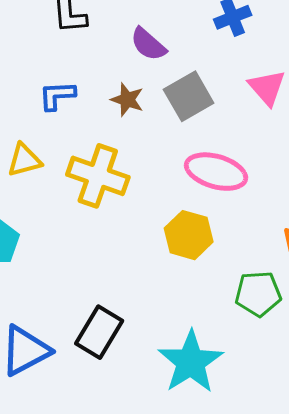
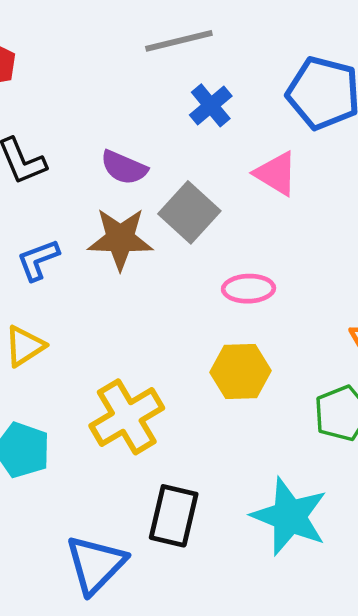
brown star: (127, 100) -> (120, 239), size x1.6
pink ellipse: (216, 172) -> (249, 289), size x0.7
yellow cross: (98, 176) -> (127, 417), moved, turned -32

